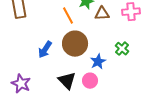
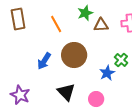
orange line: (68, 16) -> (56, 24), moved
blue star: (98, 62) -> (107, 73), moved
pink circle: (90, 81) -> (96, 99), moved

